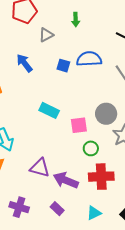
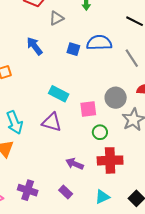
purple triangle: (40, 168) -> (52, 122), moved
purple arrow: (66, 180) -> (75, 164), size x0.7

